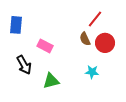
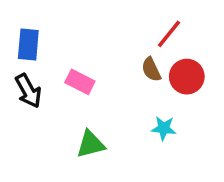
black arrow: (24, 65) -> (28, 91), moved

